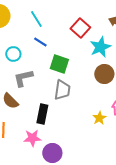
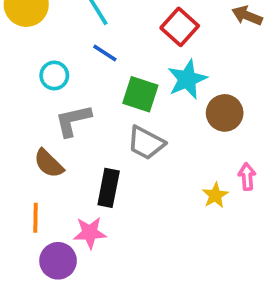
cyan star: (100, 47) -> (187, 79), moved
gray trapezoid: (62, 90) -> (146, 143), turned 110
purple circle: (52, 153) -> (58, 261), moved

